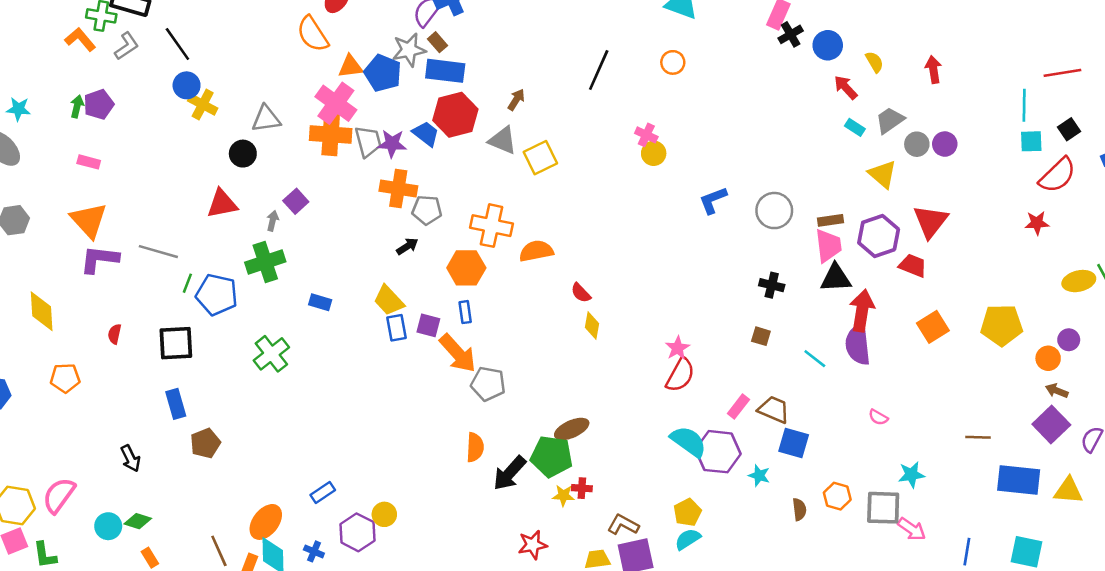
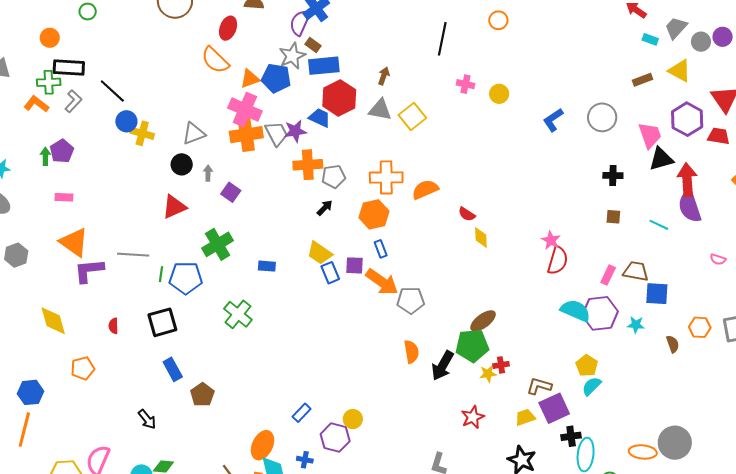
pink cross: (646, 135) -> (466, 84), moved
brown rectangle: (830, 220) -> (643, 80), moved
gray arrow: (273, 221) -> (208, 173), moved

